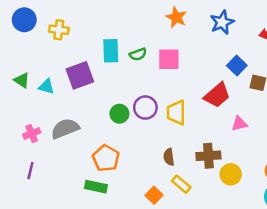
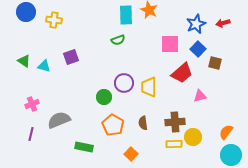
blue star: (222, 22) -> (196, 24), moved
cyan rectangle: (111, 51) -> (126, 15), moved
pink square: (169, 59) -> (170, 44), moved
purple square: (80, 75) -> (71, 57), size x0.7
green circle: (119, 114) -> (104, 97), moved
gray semicircle: (65, 129) -> (59, 120), moved
orange pentagon: (106, 158) -> (113, 125), moved
yellow rectangle: (181, 184) -> (174, 144), moved, turned -42

